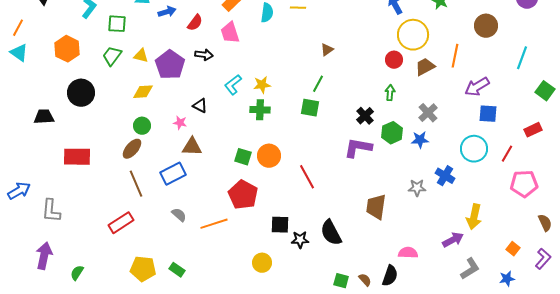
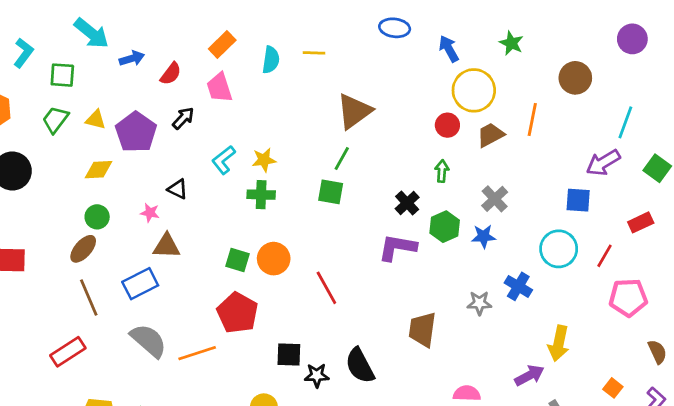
brown triangle: (327, 50) -> (354, 111), size x2.0
black arrow: (204, 55) -> (183, 118), turned -54
purple arrow: (477, 87) -> (603, 163), moved
gray semicircle: (179, 215) -> (149, 341), size x1.8

